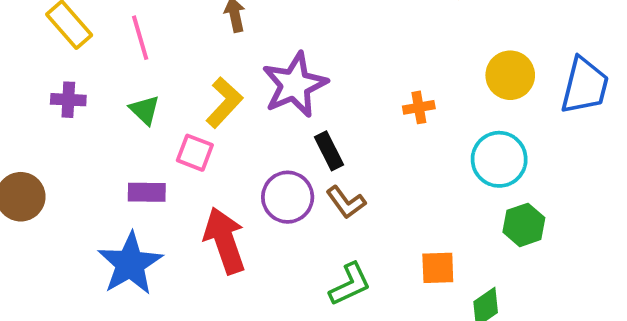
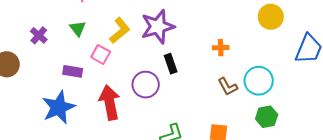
yellow circle: (510, 75) -> (271, 17), moved
purple cross: (68, 100) -> (39, 35), moved, turned 30
brown L-shape: (346, 202) -> (228, 87), moved

